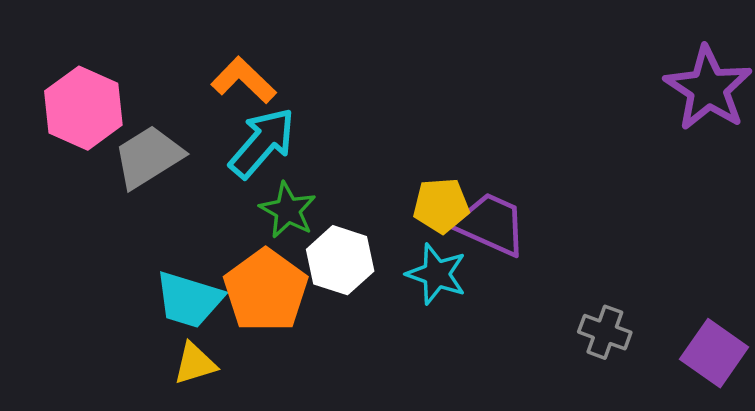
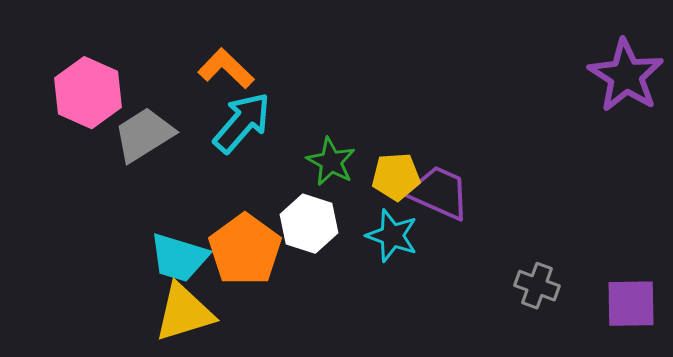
green star: (288, 210) -> (331, 162), moved
purple square: (714, 353) -> (631, 304), turned -36
yellow triangle: (195, 364) -> (184, 313), size x1.6

